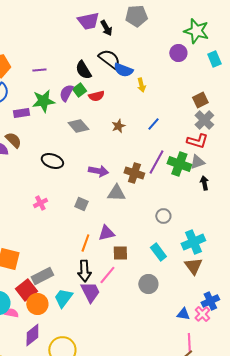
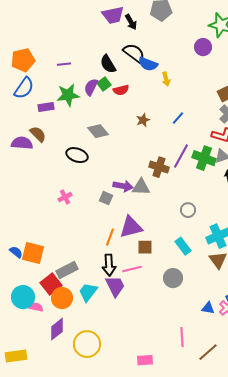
gray diamond: (78, 126) -> (98, 131), moved
purple arrow: (98, 171) -> (123, 186), moved
purple triangle: (106, 233) -> (131, 227), size x1.4
pink line: (107, 275) -> (132, 269), turned 36
pink line: (189, 343) -> (182, 337), moved

